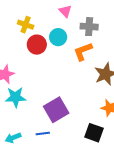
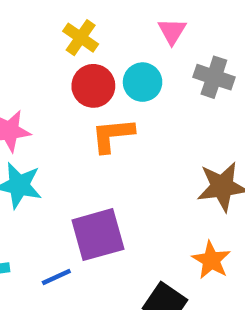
orange L-shape: (83, 51) -> (113, 135), moved
blue line: (43, 133) -> (56, 277), turned -32

